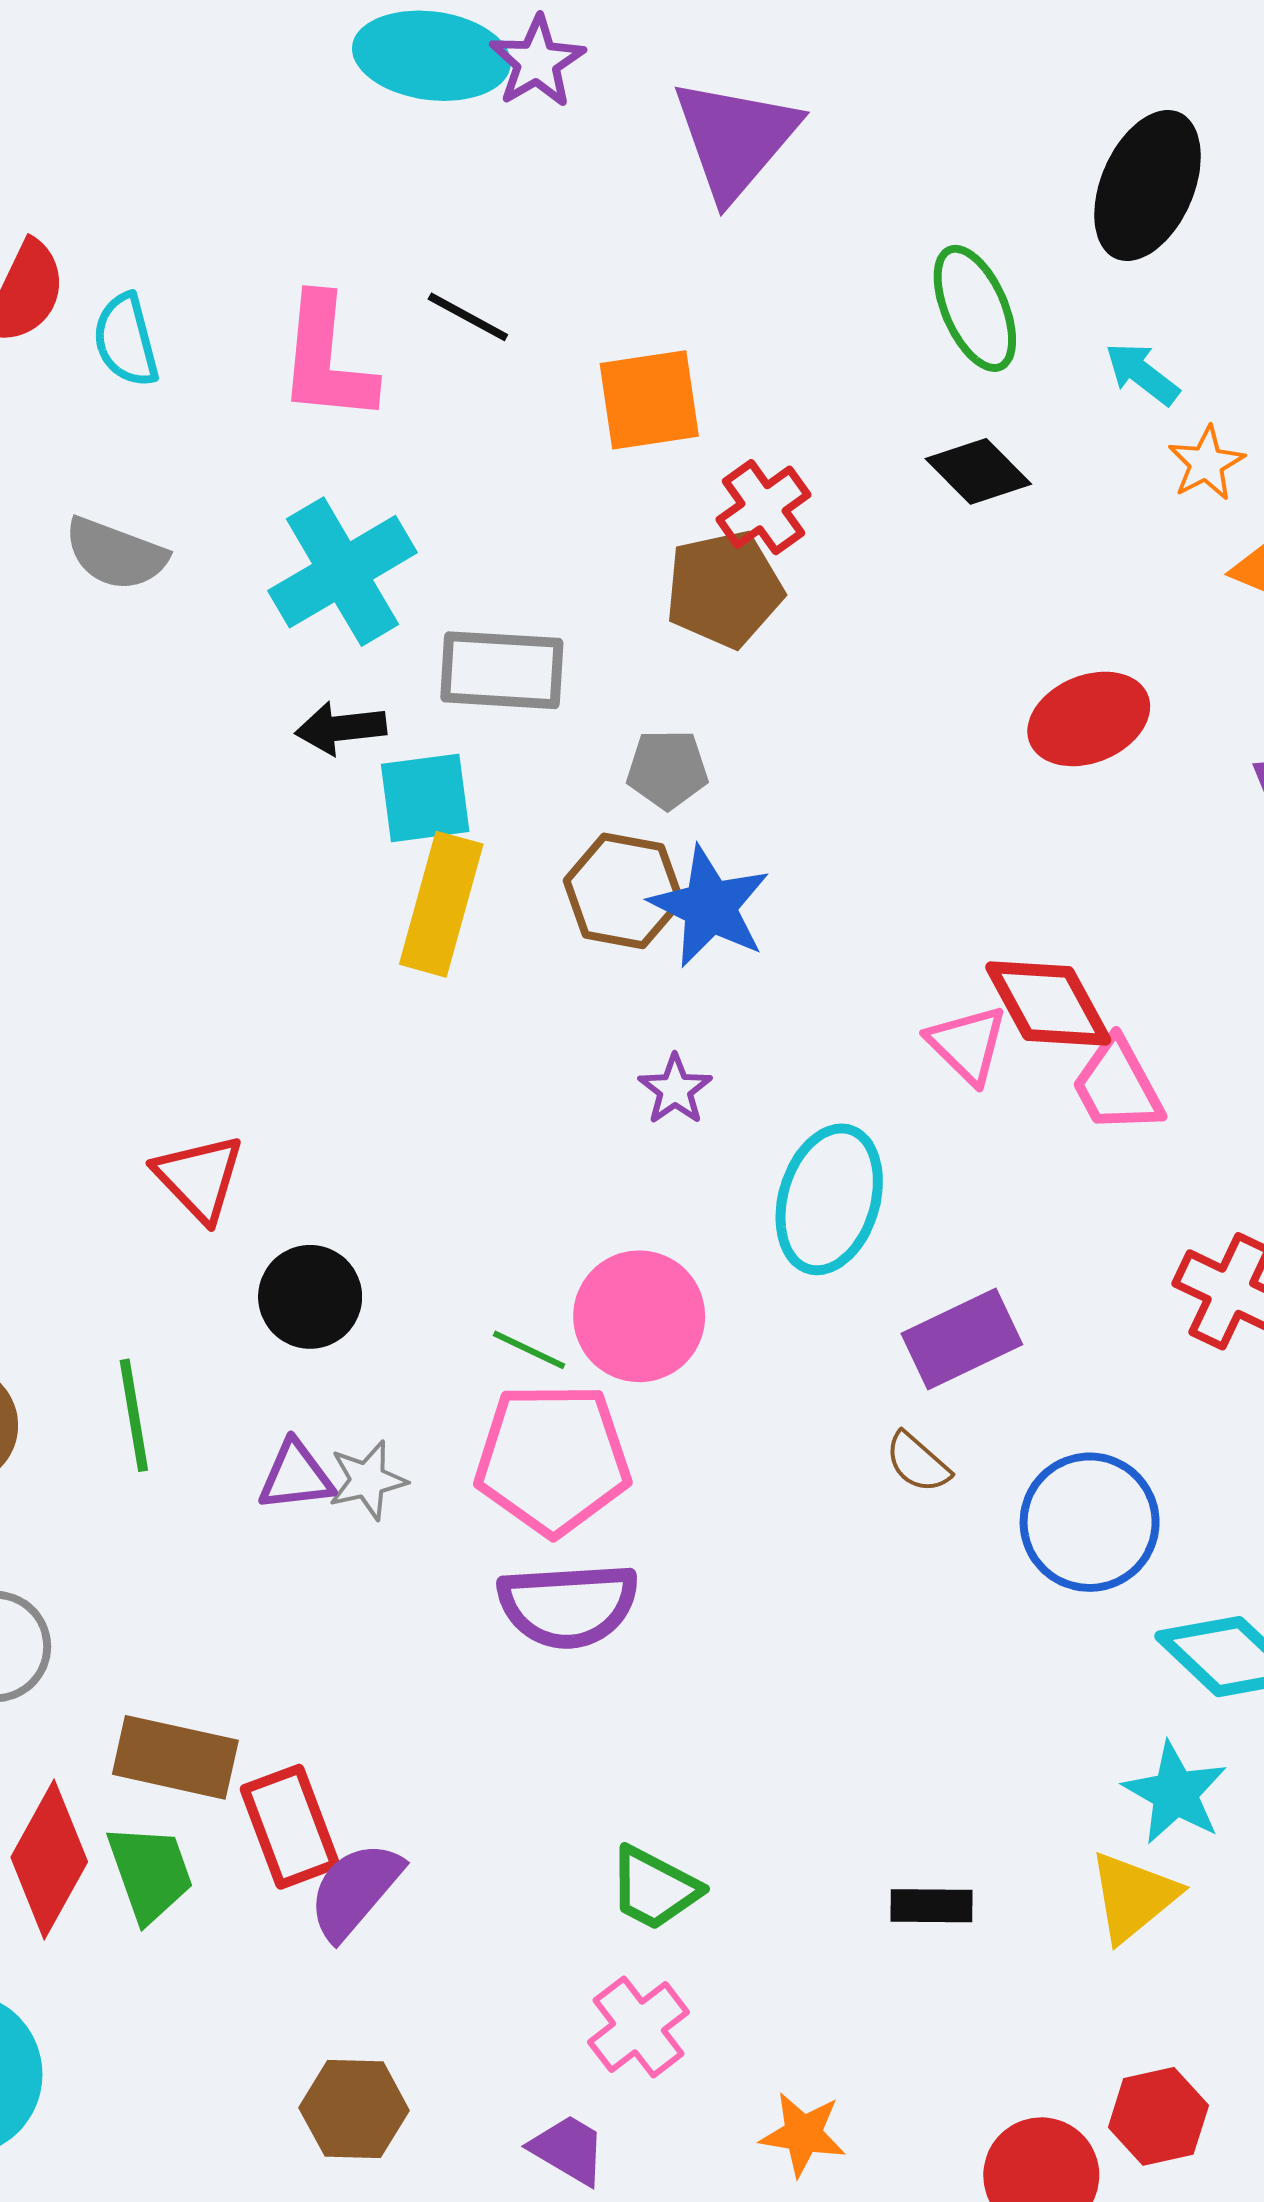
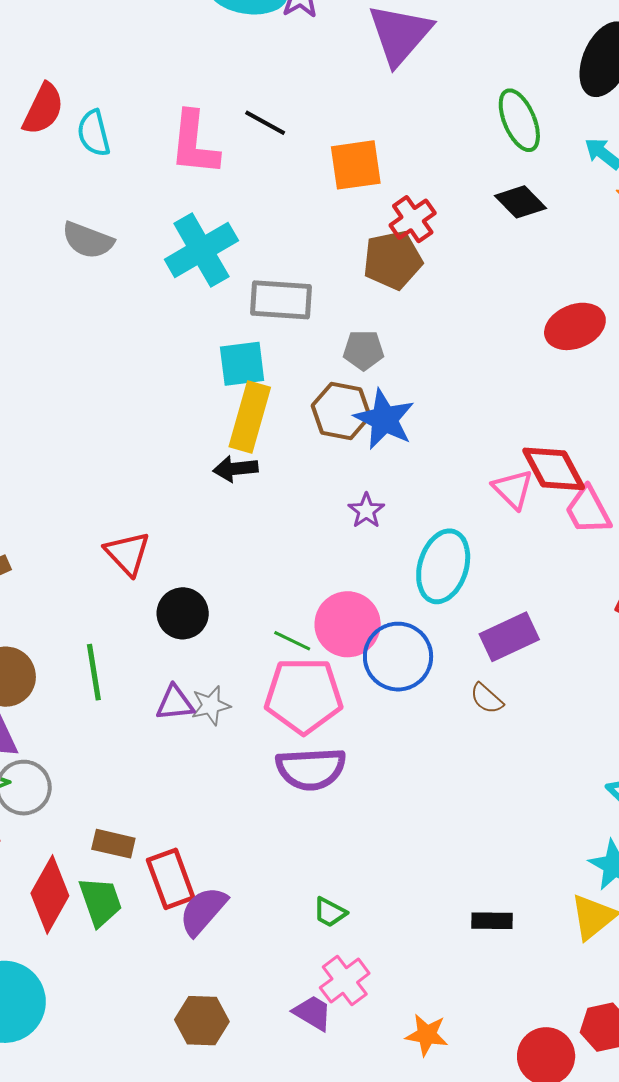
black arrow: (341, 728) -> (235, 469), moved
blue circle: (1090, 1522) -> (398, 657), moved
brown rectangle: (175, 1757) -> (113, 844), size x0.7
green trapezoid: (654, 1888) -> (330, 912), moved, size x0.7
purple trapezoid: (568, 2150) -> (313, 1013), moved

